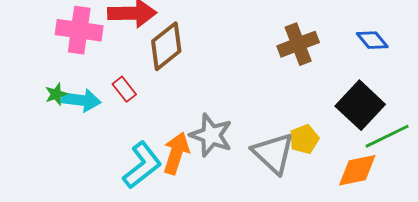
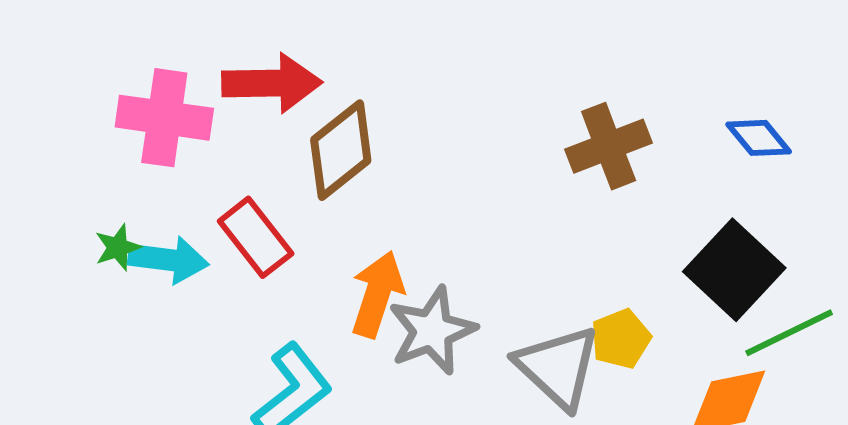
red rectangle: (124, 89) -> (256, 237), size x1.5
gray star: (211, 135) -> (432, 331), turned 30
orange arrow: (176, 153) -> (377, 294), moved

